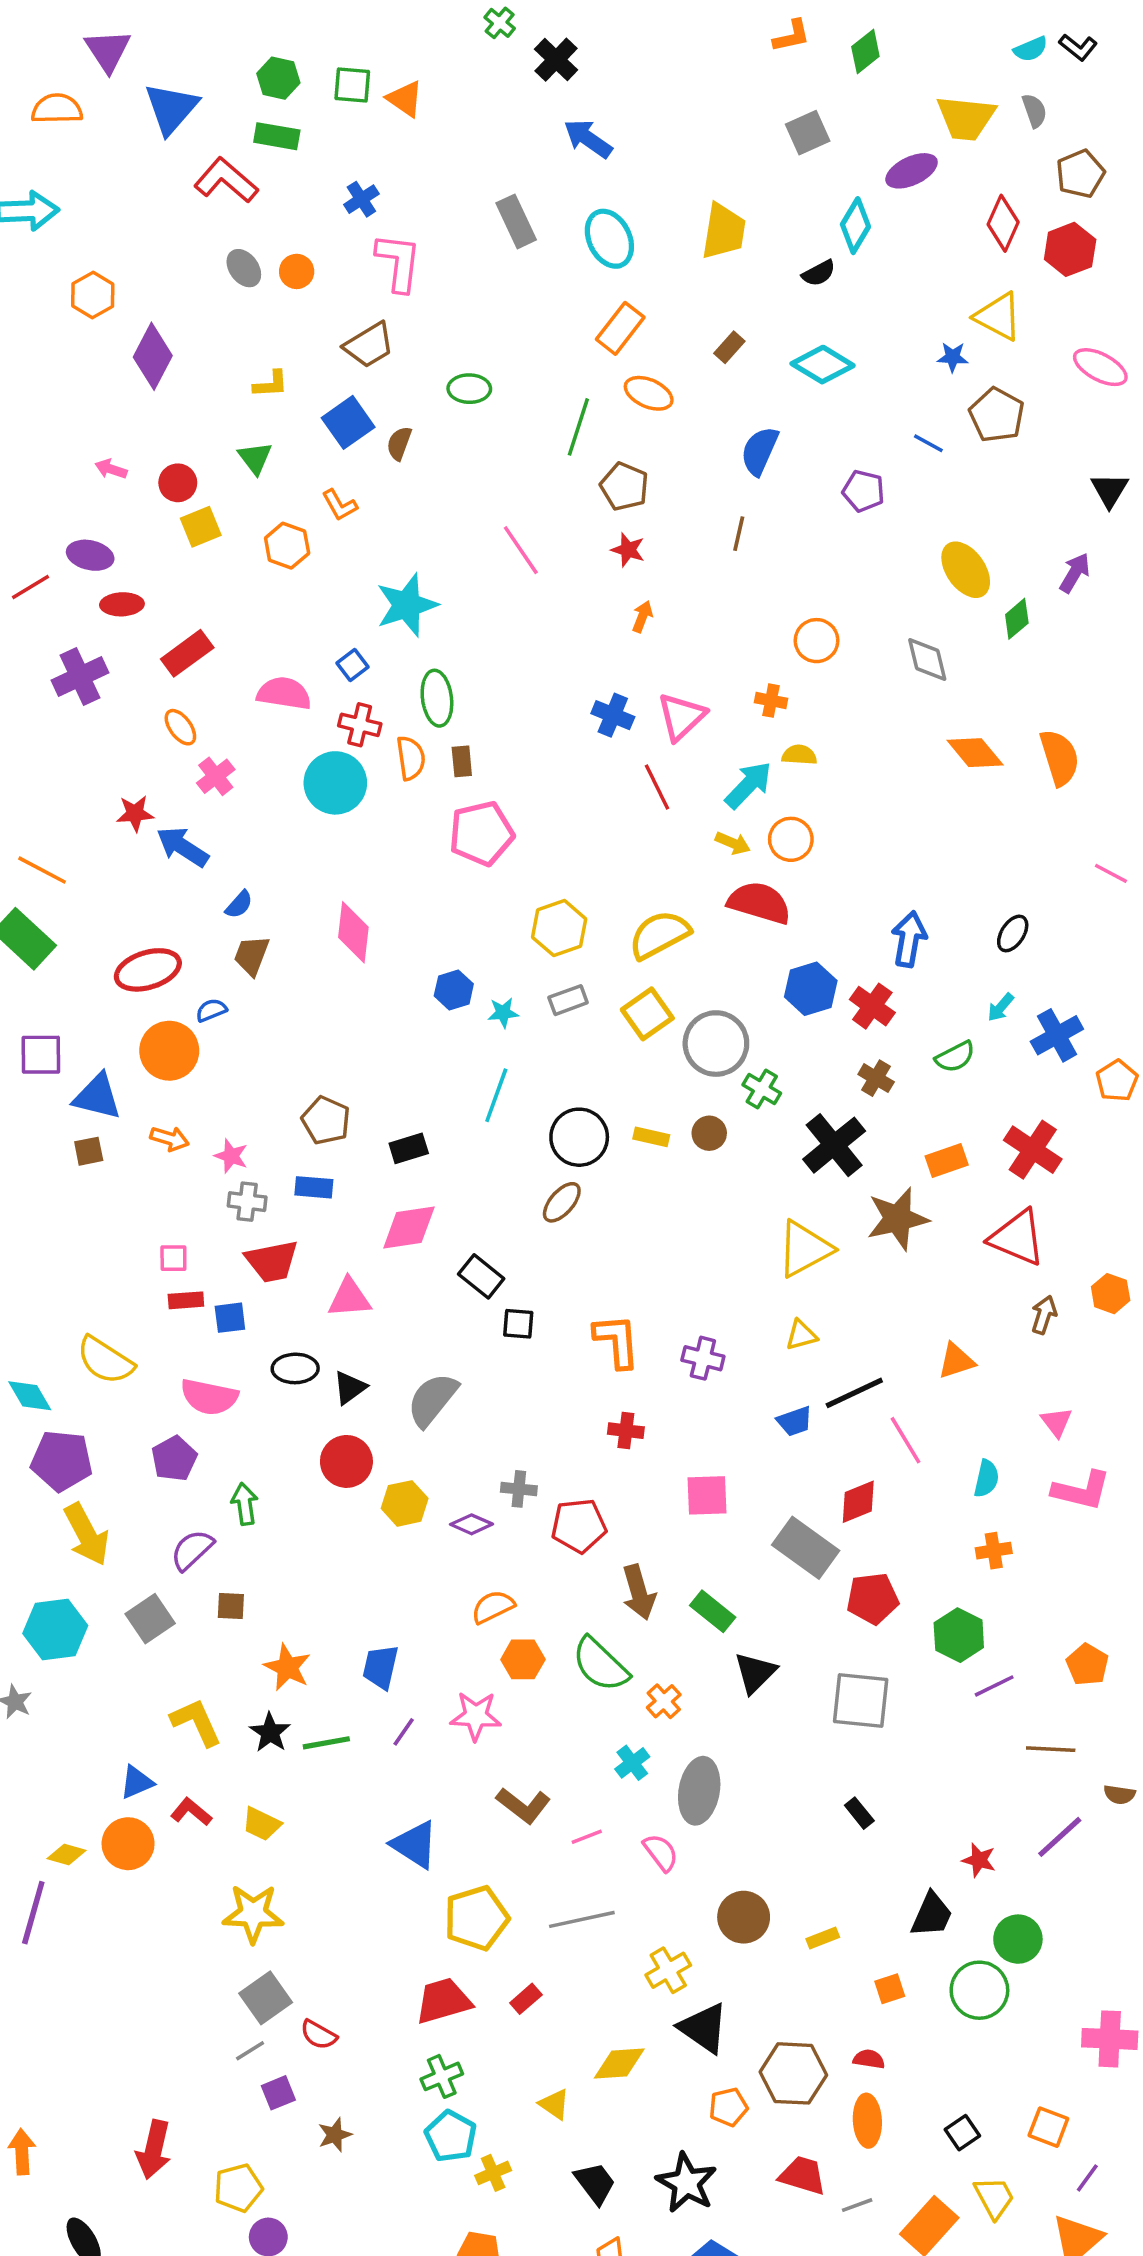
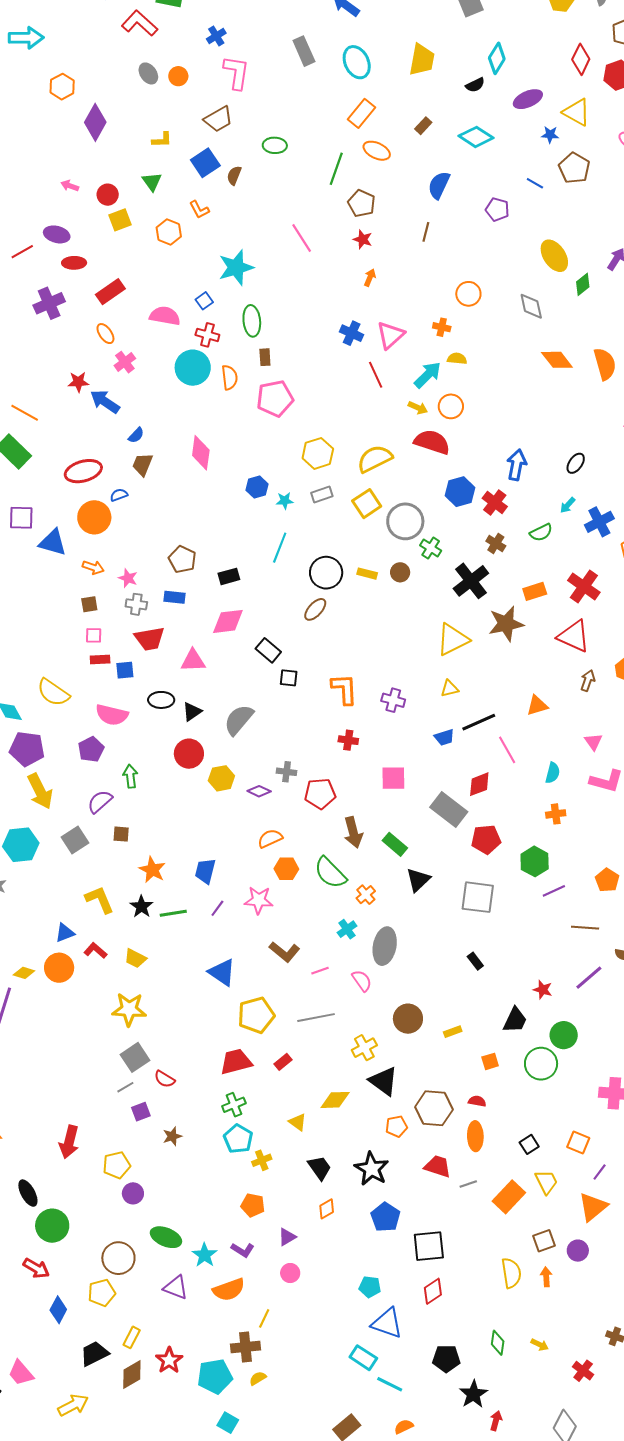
purple ellipse: (912, 171) -> (528, 99), moved
orange semicircle: (411, 758) -> (229, 377), moved
brown square: (89, 1151) -> (89, 604), moved

